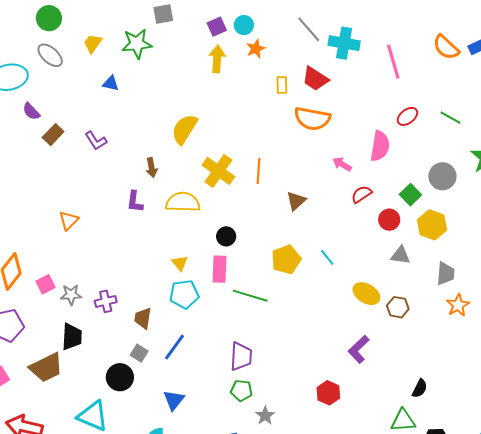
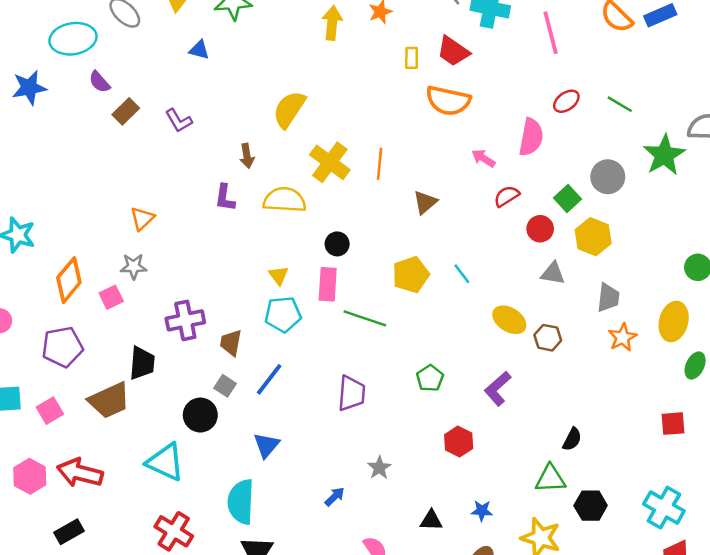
gray star: (71, 295) -> (134, 266), moved
purple cross: (106, 301) -> (185, 320), size x1.4
green pentagon: (241, 390) -> (430, 378), moved, turned 30

